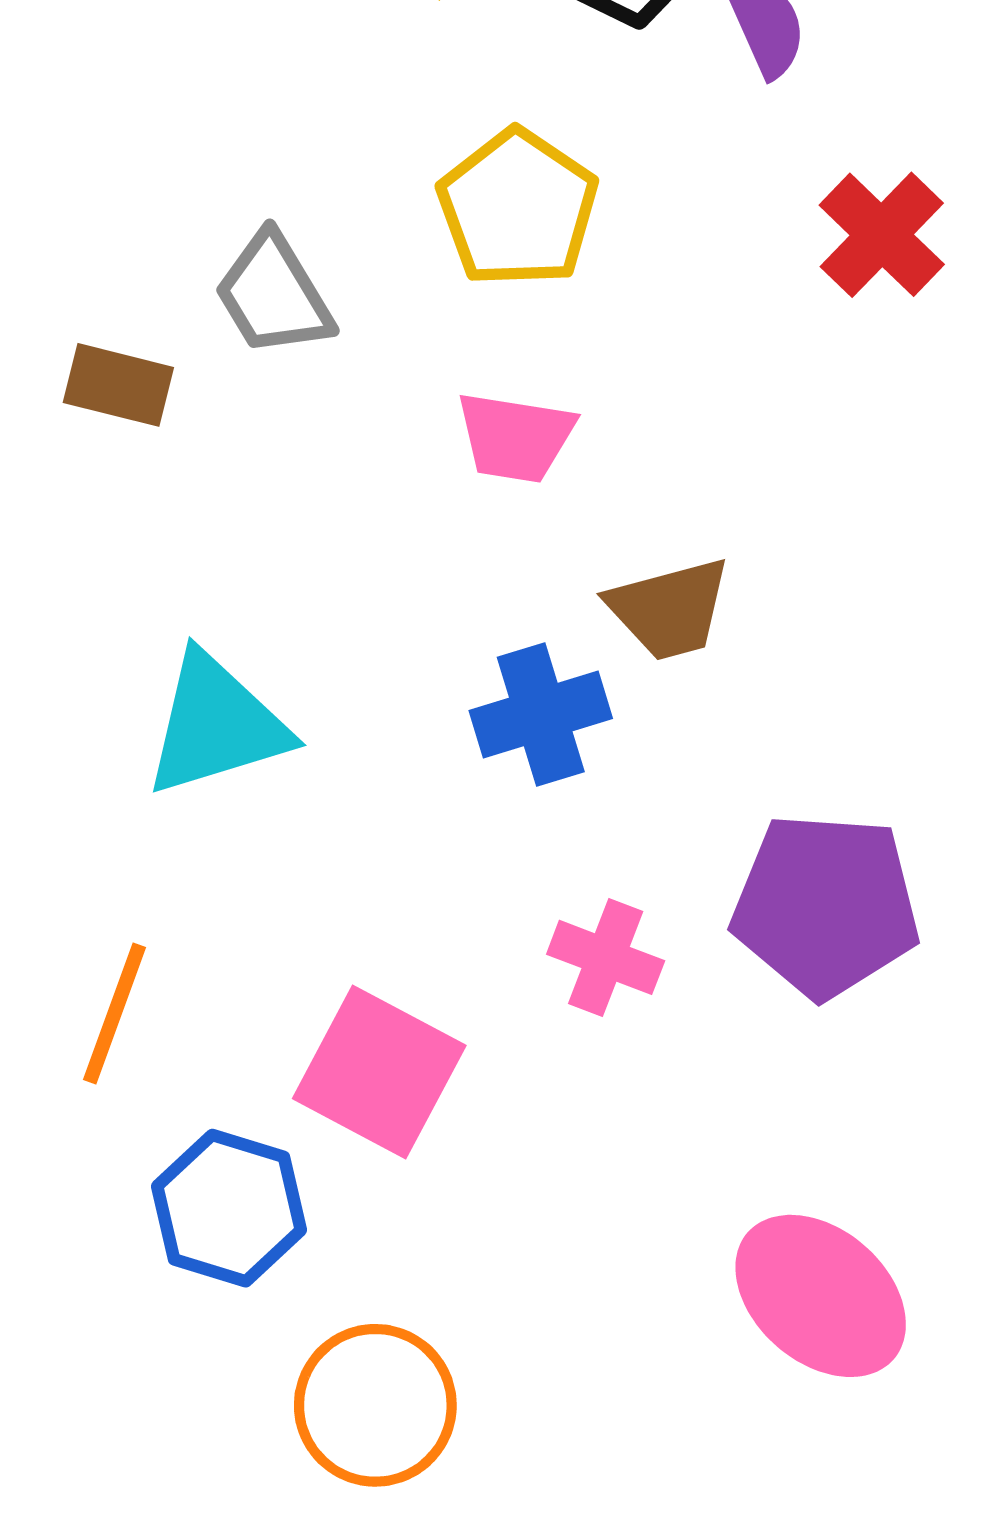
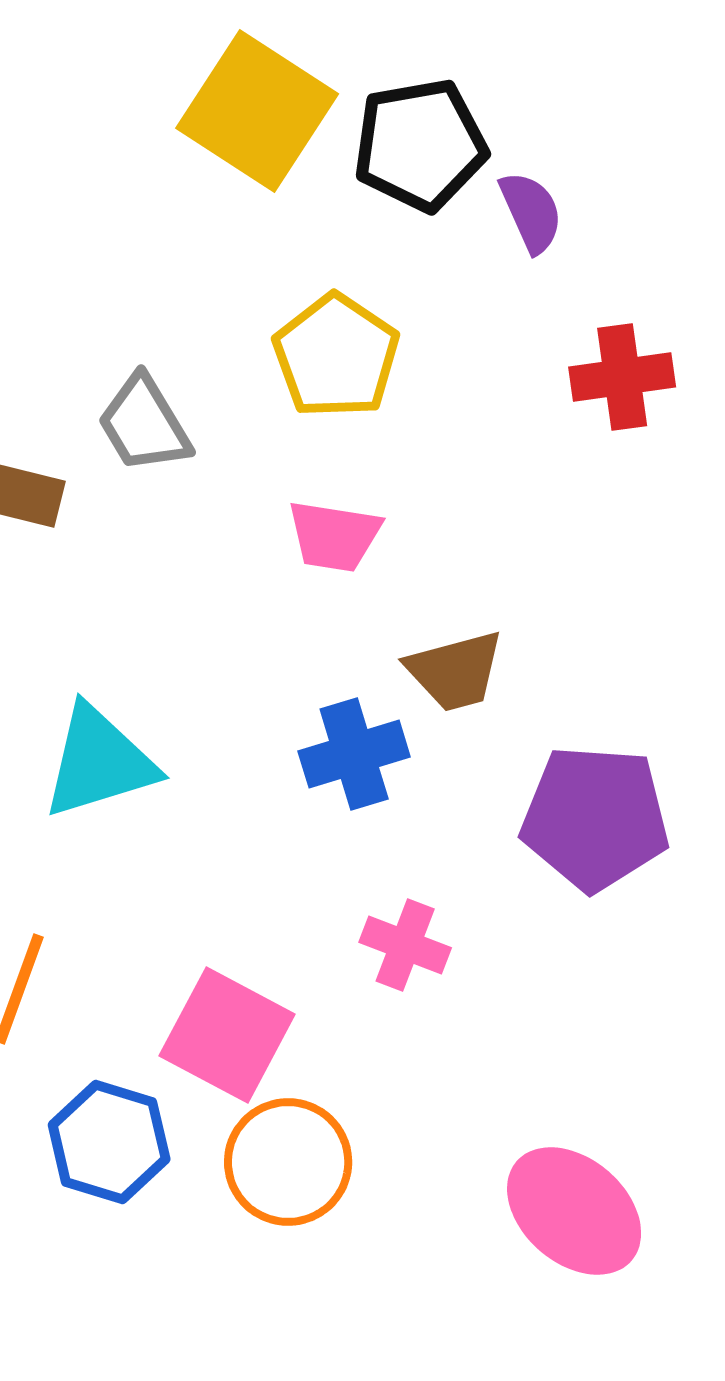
red cross: (882, 235) -> (622, 377), turned 38
purple pentagon: (826, 905) -> (595, 818), moved
orange circle: (375, 1405) -> (288, 1162), moved

